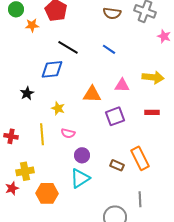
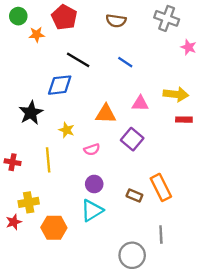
brown semicircle: (112, 13) -> (116, 21), moved
black star: (27, 93) -> (31, 113), size x1.5
red rectangle: (152, 112) -> (184, 120), moved
purple square: (115, 116) -> (132, 139), turned -30
pink semicircle: (68, 133) -> (92, 150), moved, turned -32

